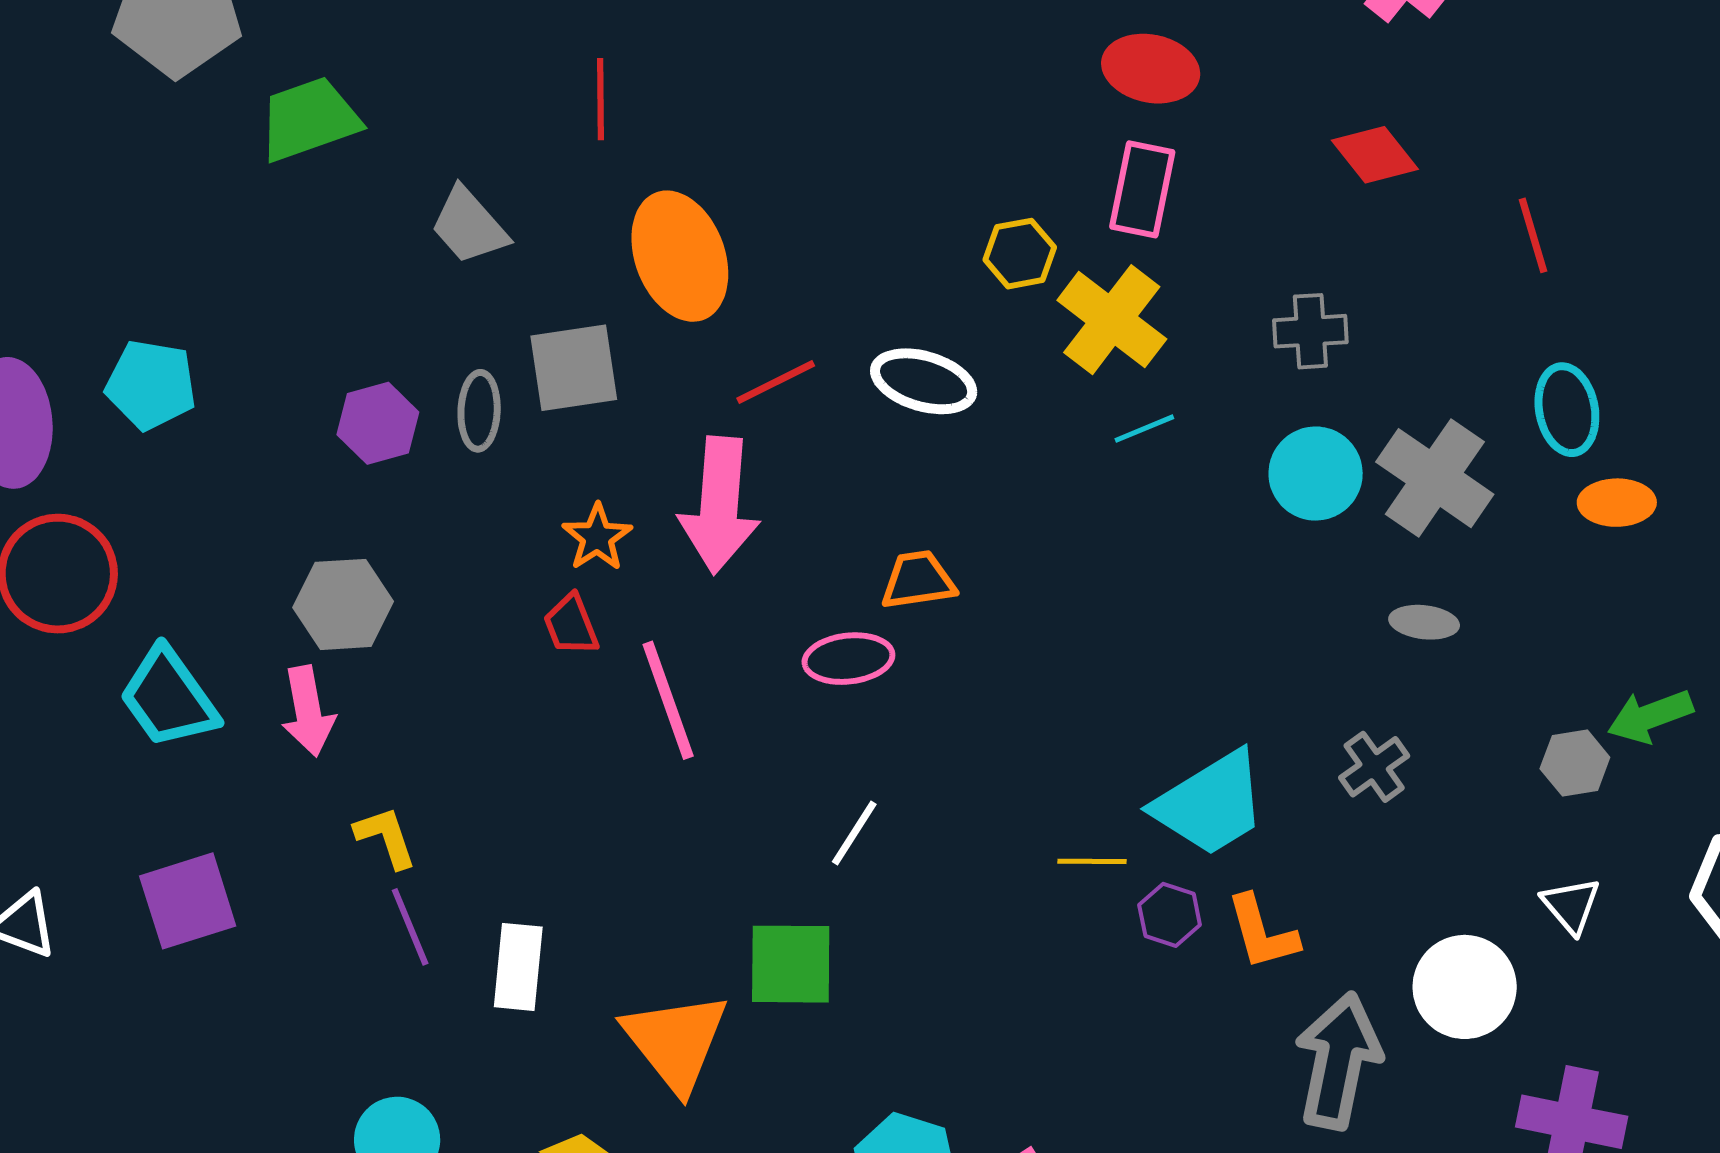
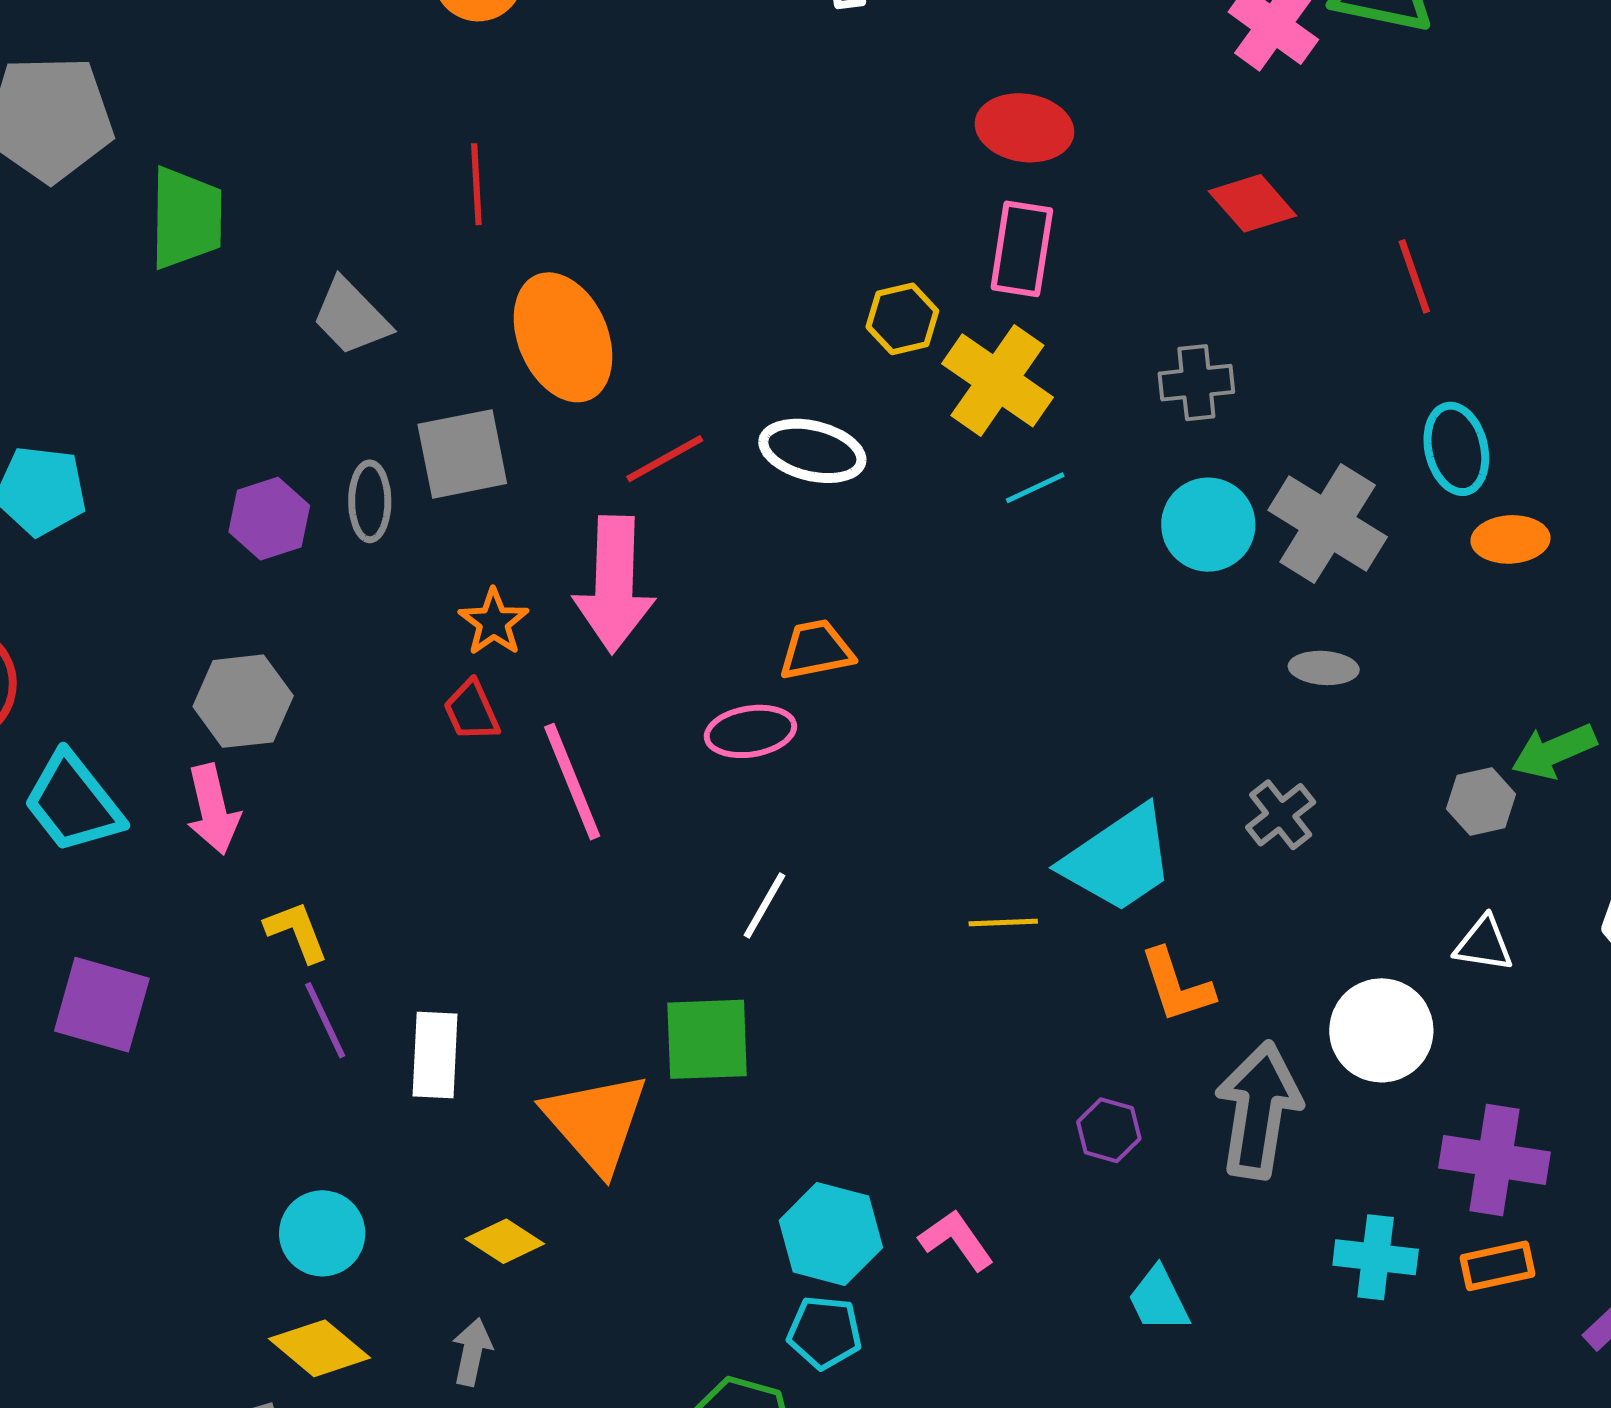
green trapezoid: (309, 119) -> (186, 218), turned 113
purple square: (188, 901) -> (102, 1005), turned 36
white triangle: (1571, 905) -> (1484, 944), turned -38
purple hexagon: (1170, 915) -> (1109, 1130), moved

